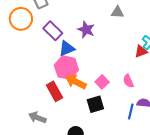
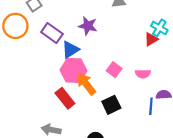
pink semicircle: (128, 81) -> (143, 74), turned -56
orange arrow: (76, 82) -> (86, 84), turned 35
pink square: (102, 82) -> (114, 70), moved

